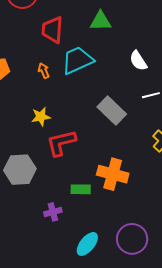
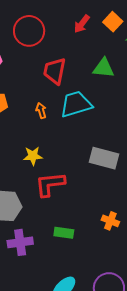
gray rectangle: (112, 111) -> (104, 158), turned -36
orange cross: (113, 174) -> (110, 221), moved, size x0.6
purple cross: (53, 212) -> (20, 242), moved, size x1.4

